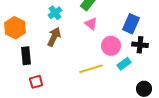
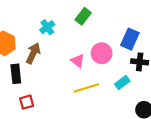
pink triangle: (91, 24) -> (78, 61), moved
brown arrow: (54, 37) -> (33, 53), moved
pink circle: (111, 46) -> (102, 53), moved

